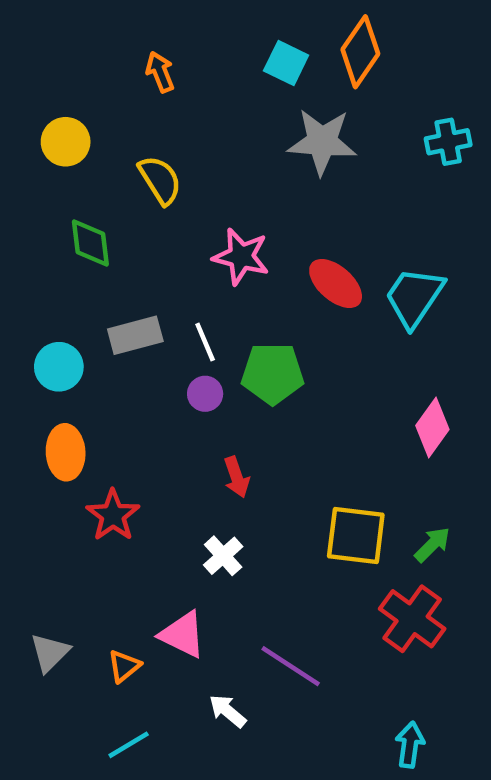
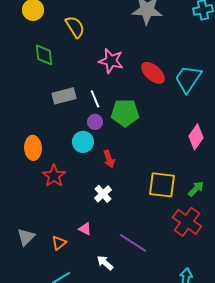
cyan circle: (59, 367) -> (83, 142), moved
pink triangle: (183, 635) -> (85, 229), size x0.6

